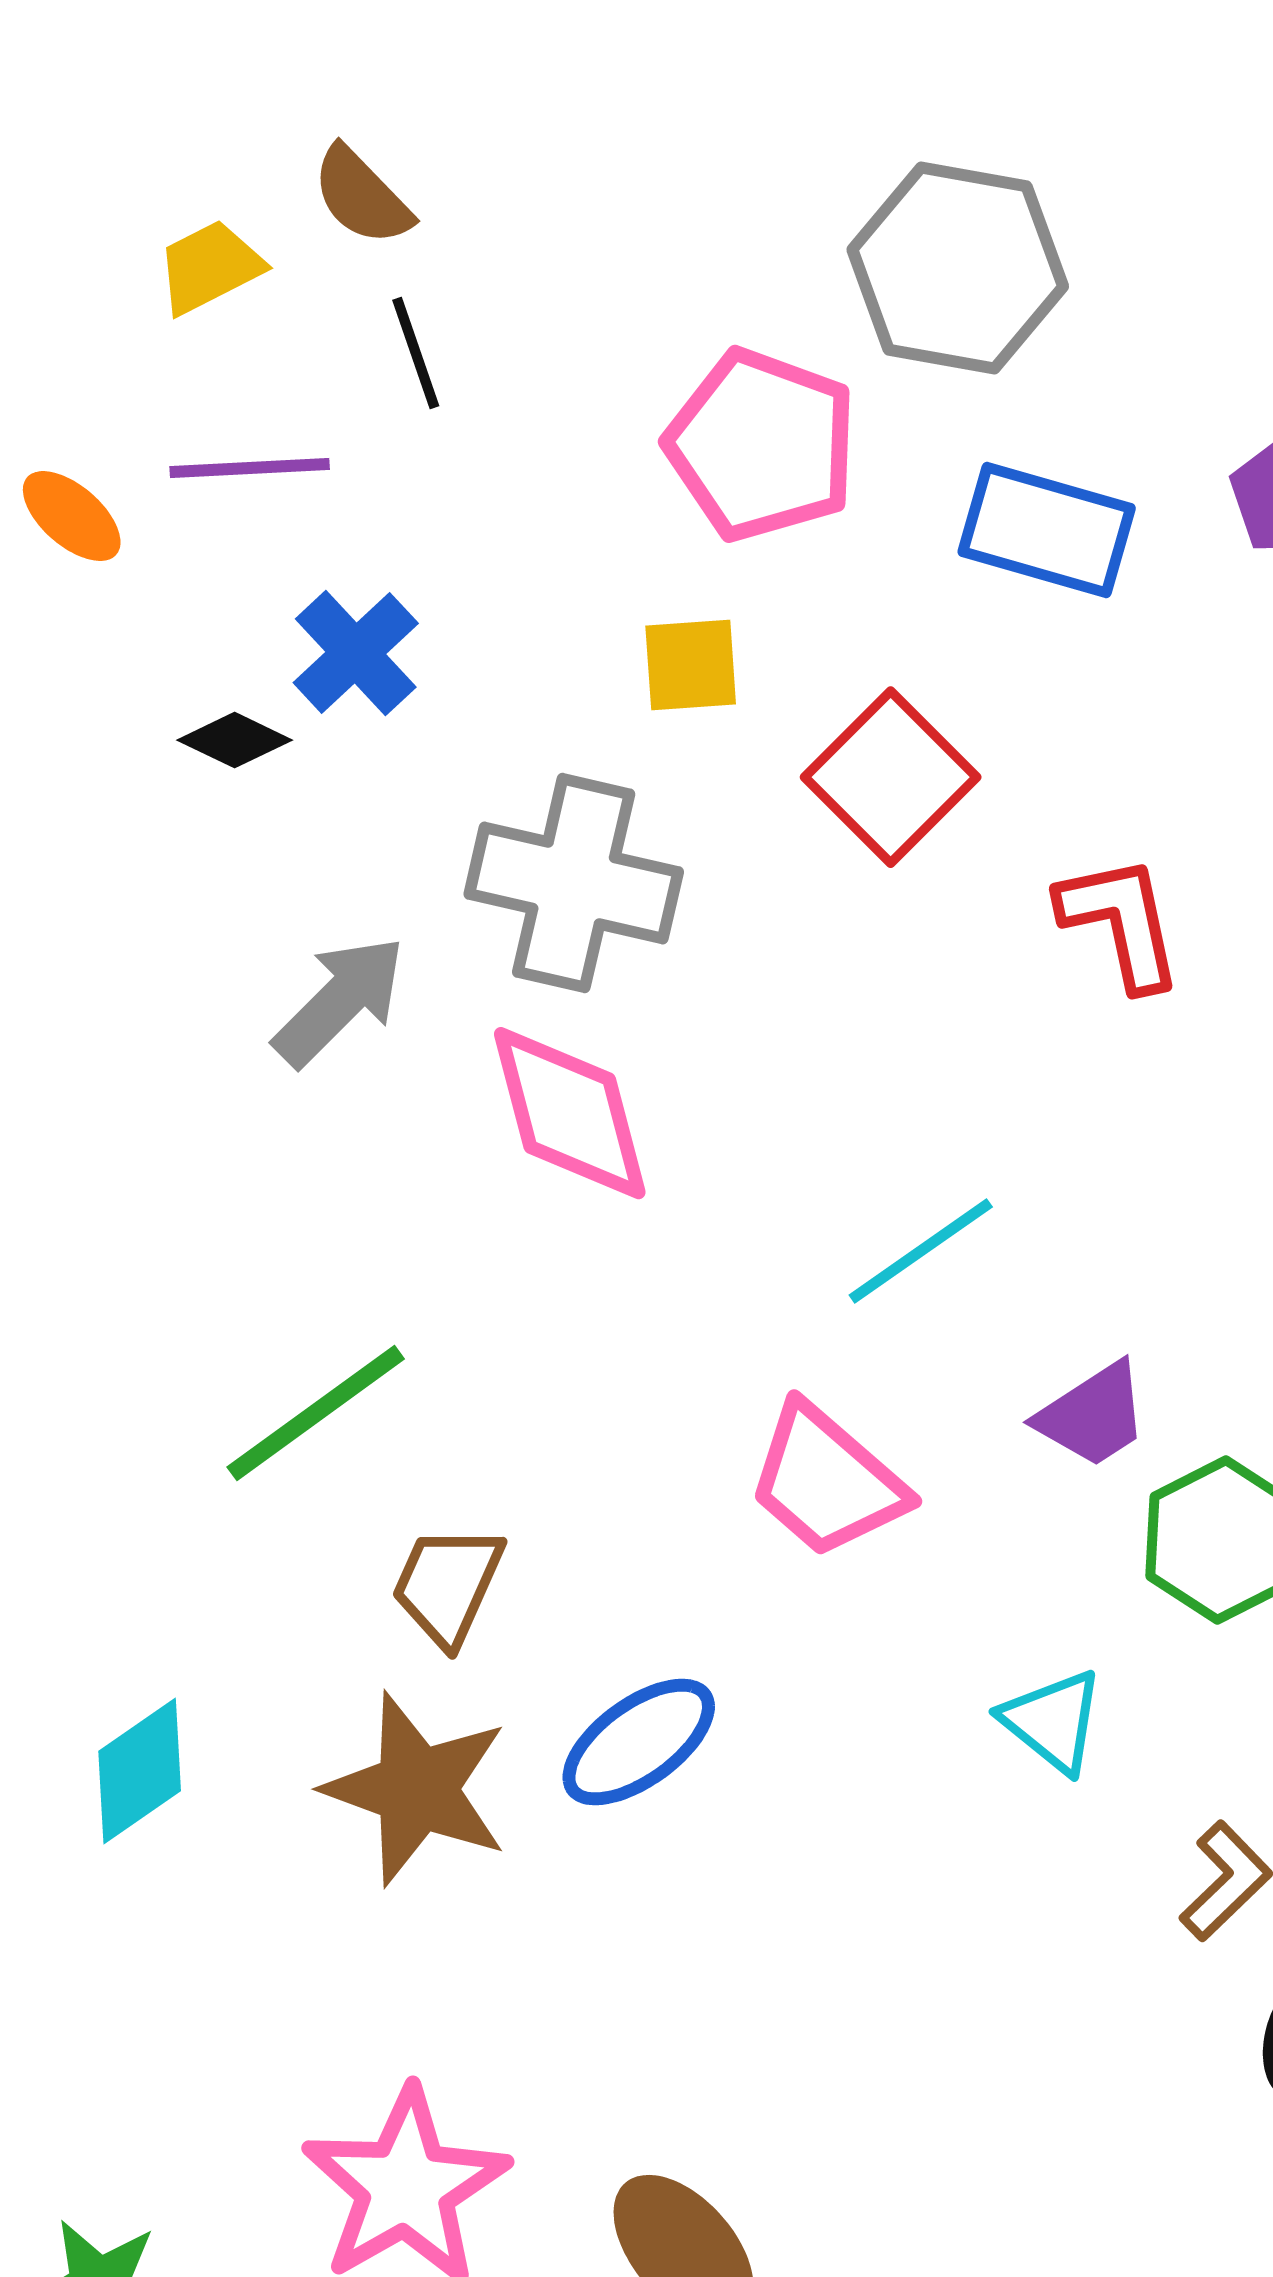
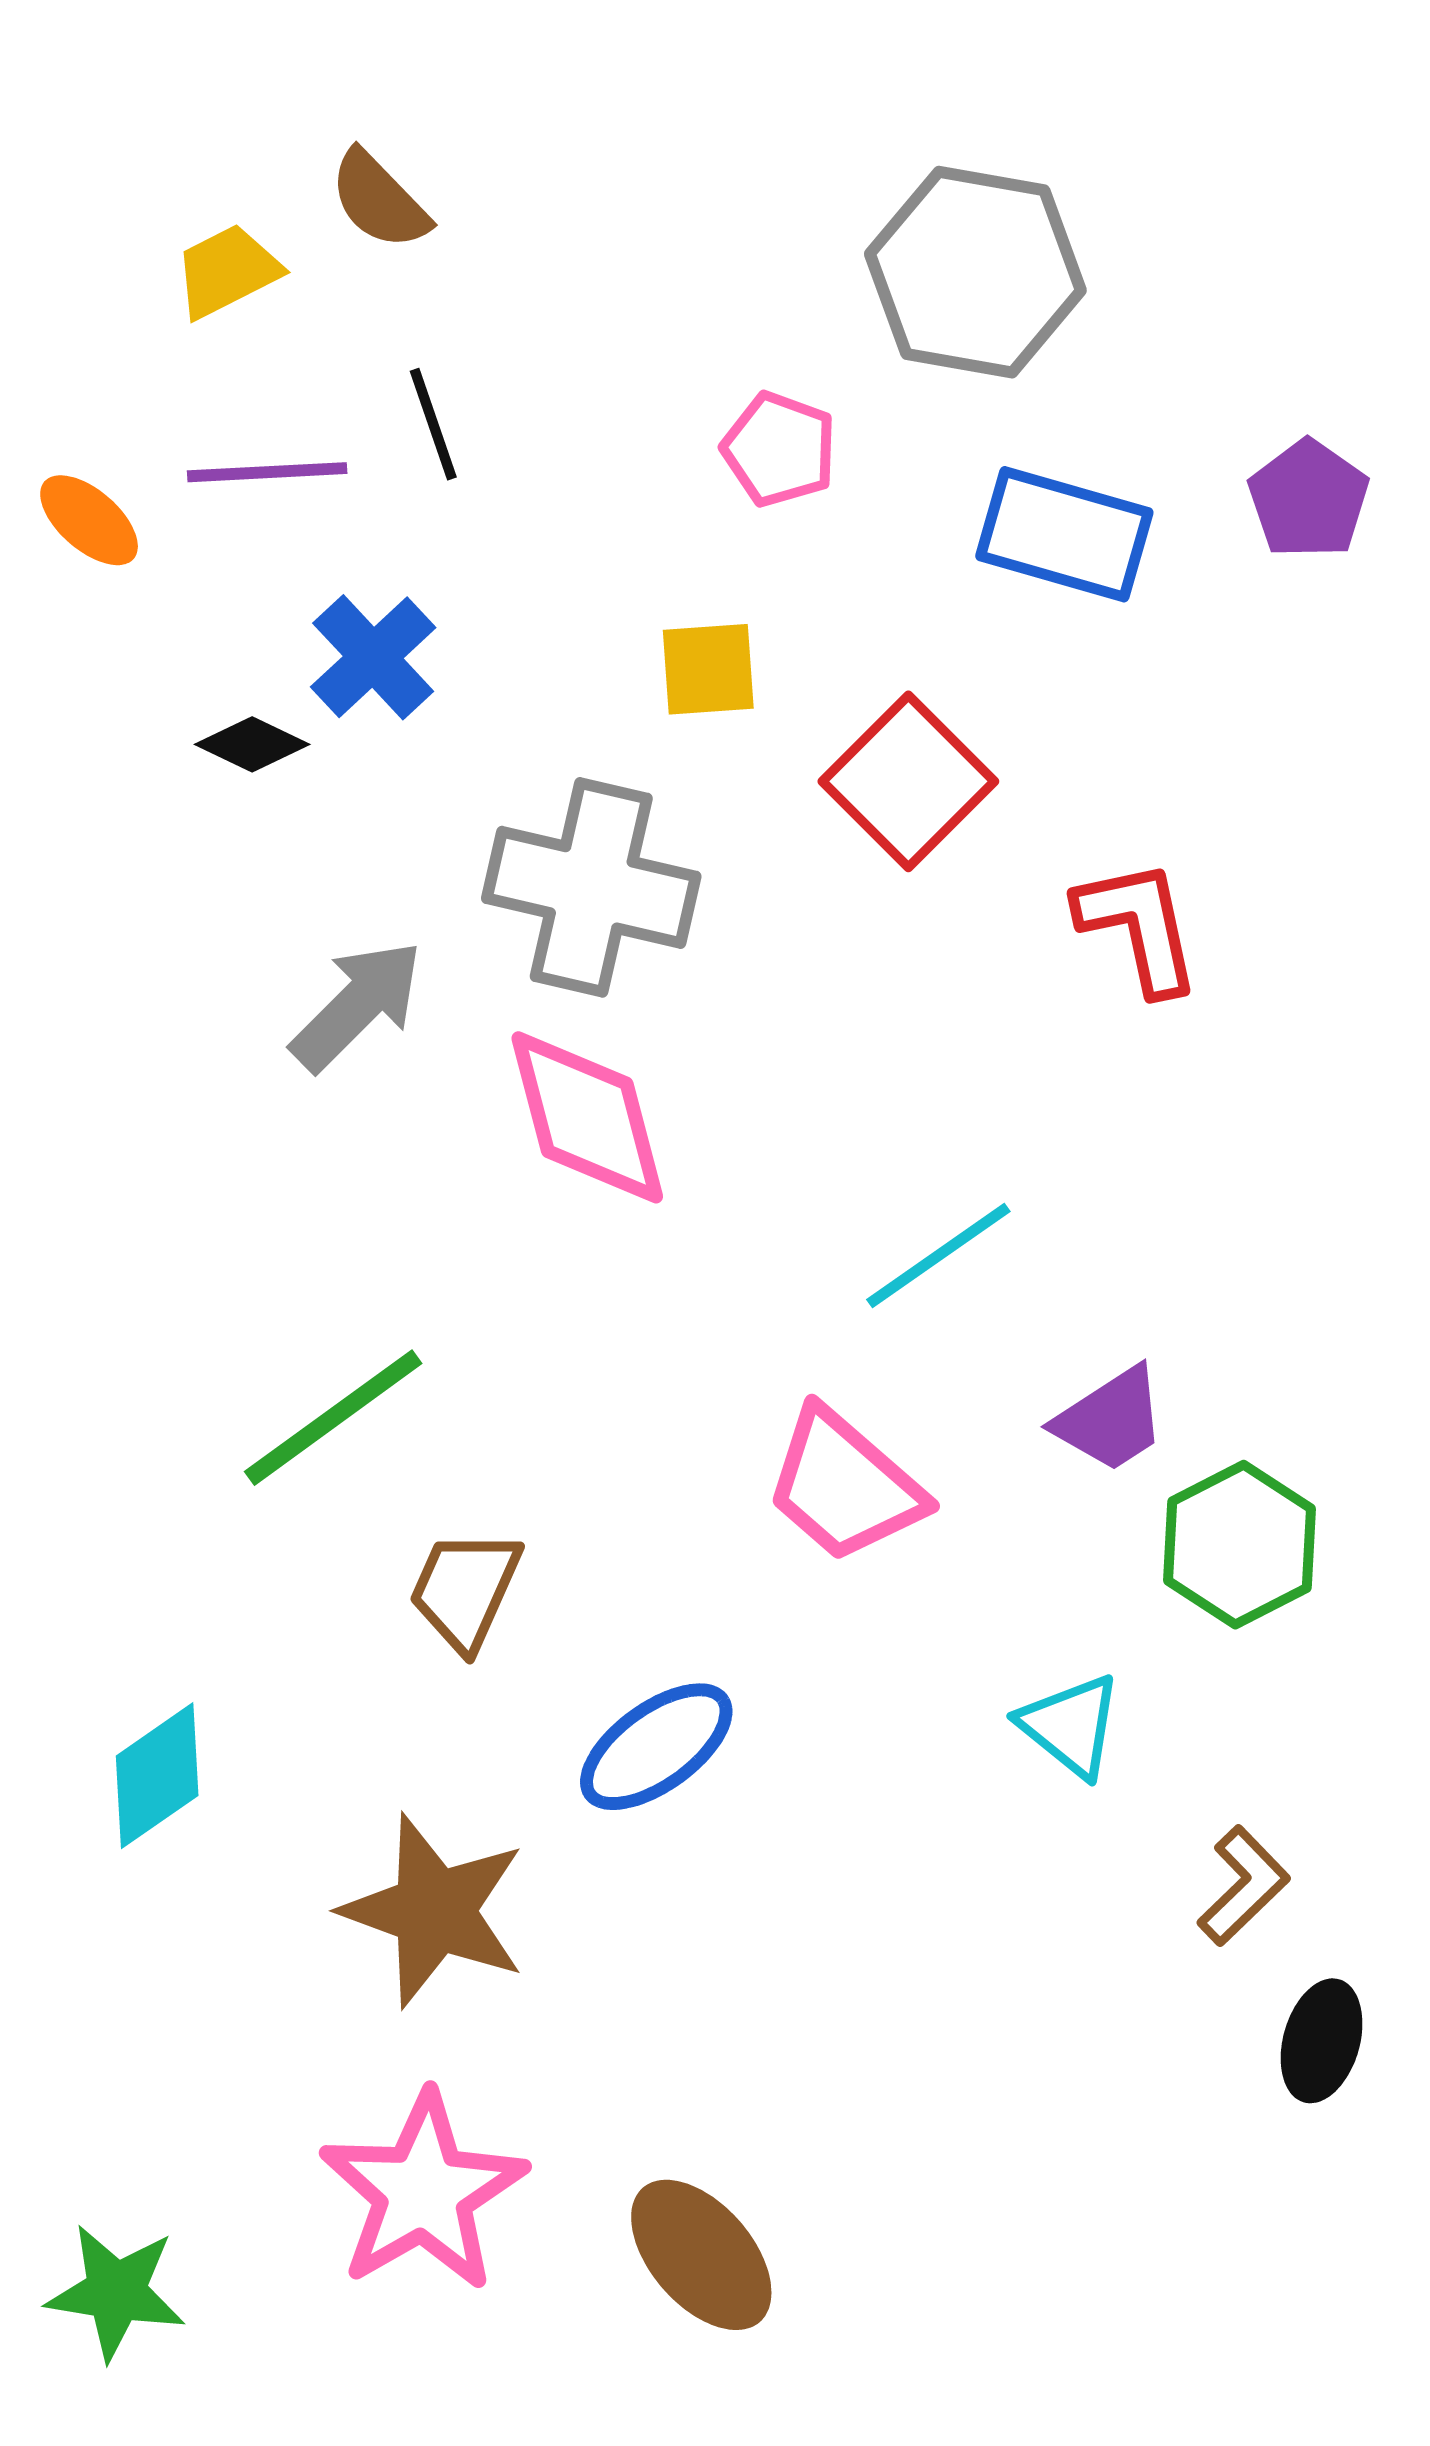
black line: (416, 353) -> (433, 424), moved
pink pentagon: (762, 445) -> (779, 449), size x0.6
brown star: (417, 1789) -> (434, 1911), moved

